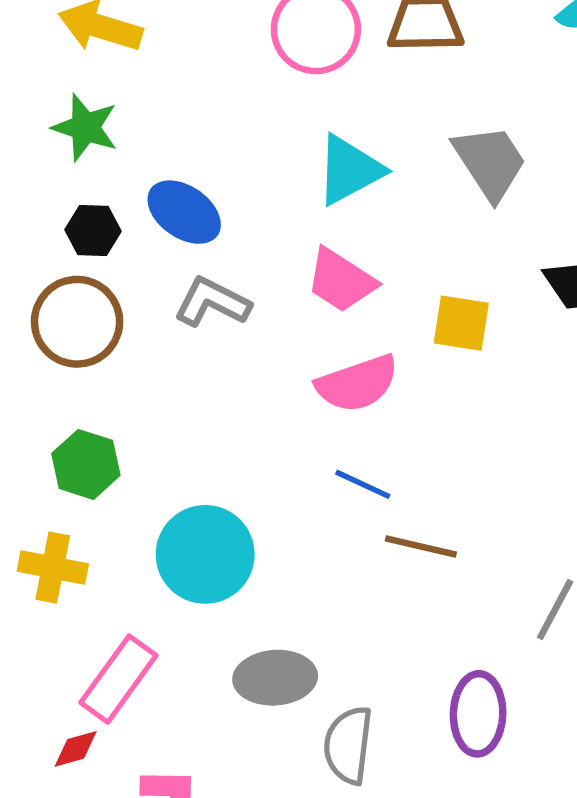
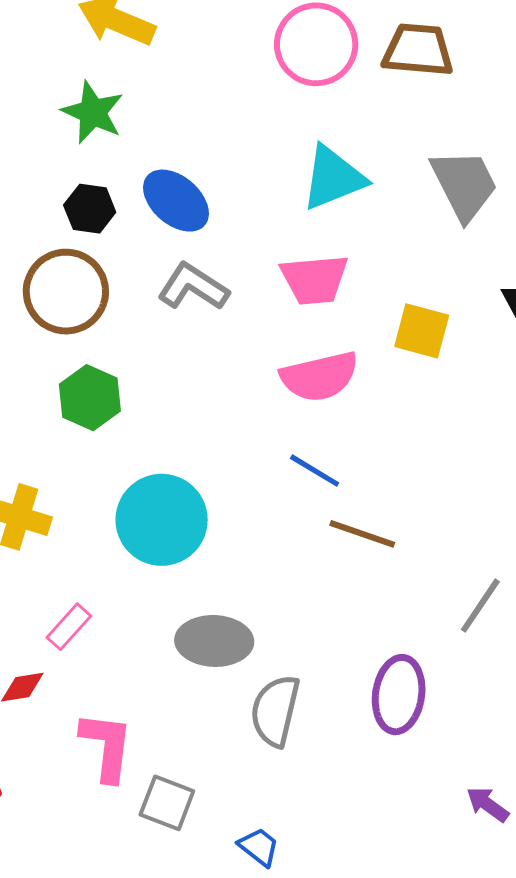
pink trapezoid: (341, 280) -> (315, 279), turned -44
green hexagon: (86, 464) -> (90, 398), moved
pink rectangle: (118, 679) -> (69, 627), size x0.6

